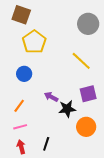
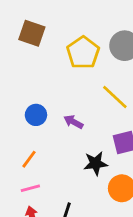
yellow pentagon: (34, 42) -> (83, 53), moved
purple arrow: (51, 97) -> (73, 122), moved

